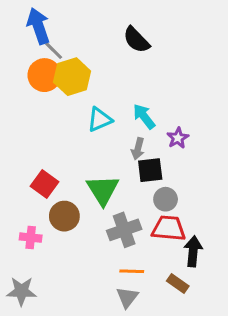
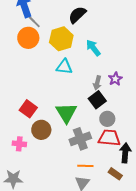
black semicircle: (136, 40) -> (77, 15), moved, turned 90
yellow hexagon: (72, 77) -> (61, 39), moved
cyan arrow: (144, 116) -> (93, 48), moved
cyan triangle: (100, 120) -> (64, 67), turned 30
gray arrow: (138, 149) -> (97, 83), moved
black square: (150, 170) -> (97, 100), turned -30

